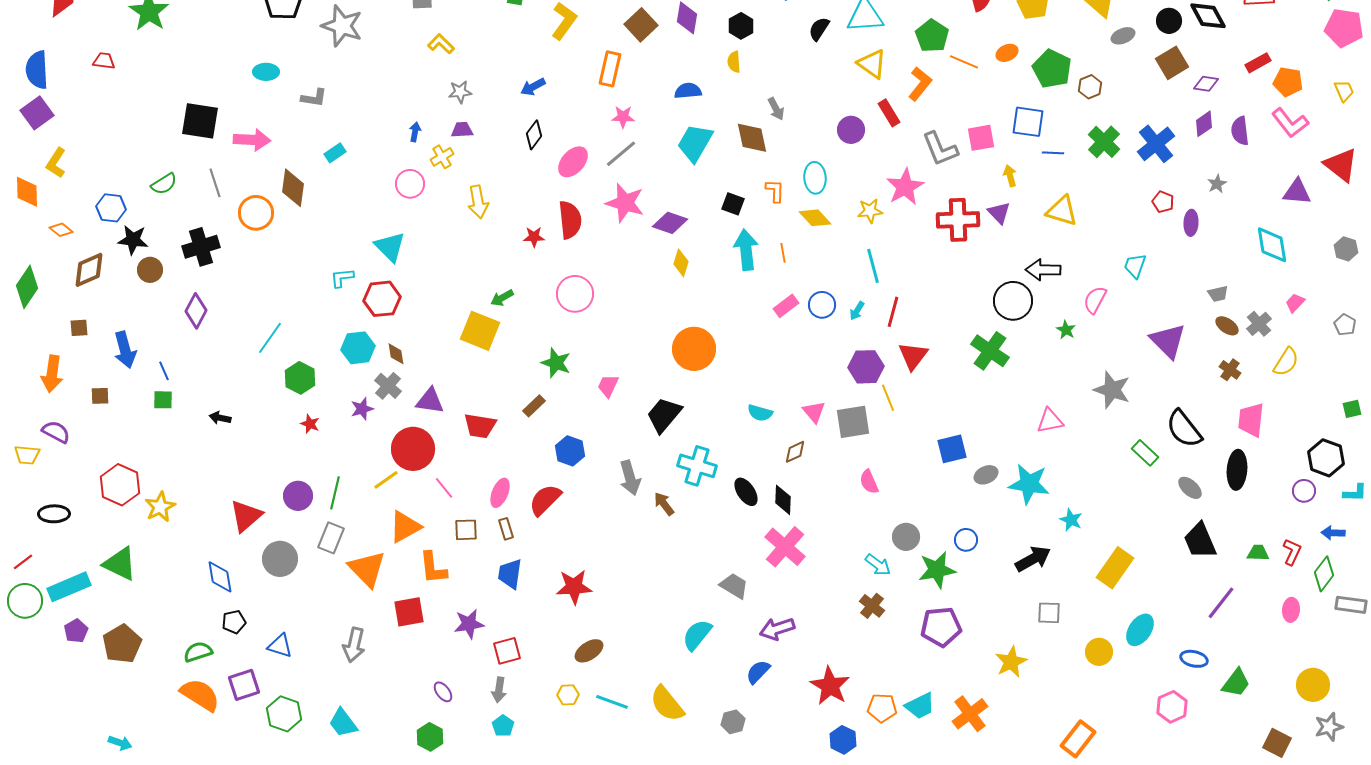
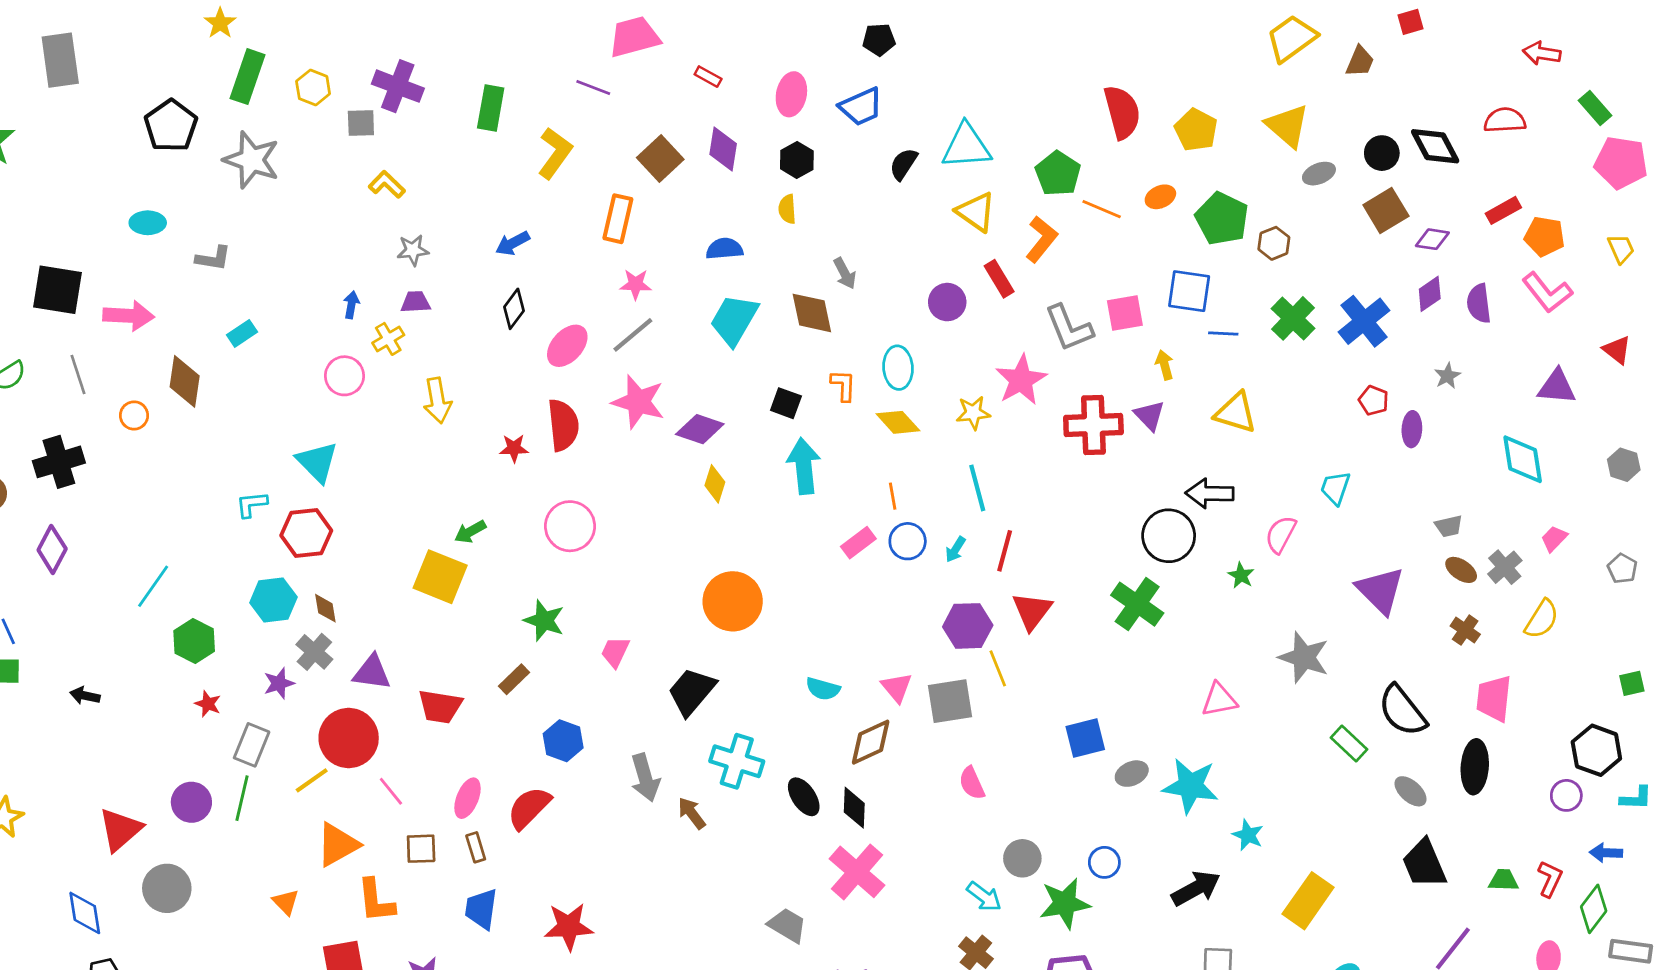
red triangle: (1341, 165) -> (1617, 350), size x0.6
orange circle: (256, 213) -> (134, 415), size x0.6
orange line: (783, 253) -> (893, 496), moved
brown diamond: (795, 452) -> (871, 742), size x1.5
gray rectangle: (331, 538) -> (252, 745), moved
orange triangle: (367, 569) -> (286, 902), size x0.5

